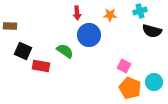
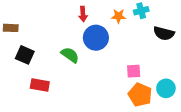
cyan cross: (140, 11) -> (141, 11), moved
red rectangle: (41, 66) -> (40, 85), moved
pink square: (124, 66) -> (134, 71), turned -32

